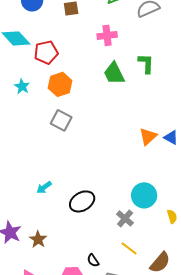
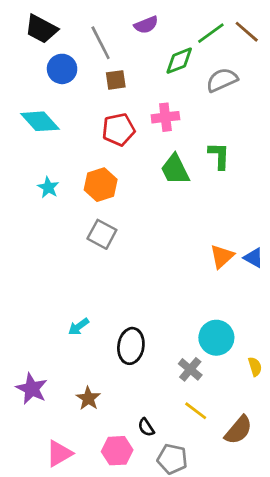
red pentagon: (46, 52) -> (119, 130), moved
black ellipse: (82, 201) -> (131, 346), turned -50
brown star: (38, 239) -> (88, 398), moved

